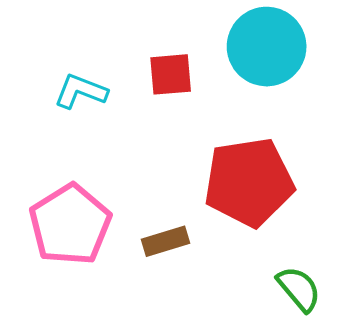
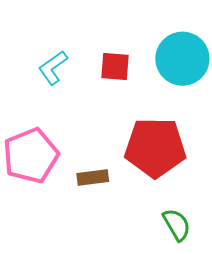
cyan L-shape: (81, 91) -> (53, 68), turned -66

